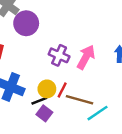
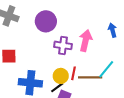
purple circle: (26, 23) -> (46, 21), moved
cyan line: (98, 113) -> (106, 69), moved

